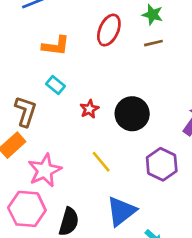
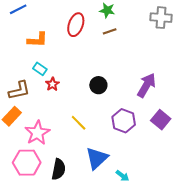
red star: (89, 109) -> (52, 84), moved
brown L-shape: (26, 111) -> (19, 90), turned 65
black circle: (132, 114) -> (98, 85), size x0.7

